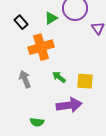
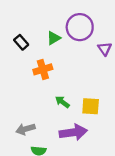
orange cross: (41, 47) -> (43, 69), size x0.7
gray arrow: (25, 79) -> (26, 129), moved, turned -84

